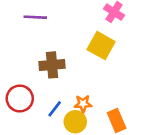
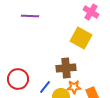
brown cross: (52, 65) -> (66, 68), moved
orange star: (83, 104) -> (74, 87), moved

